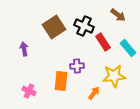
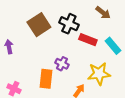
red rectangle: (103, 42) -> (88, 40), turned -36
purple cross: (77, 66) -> (62, 64), turned 32

